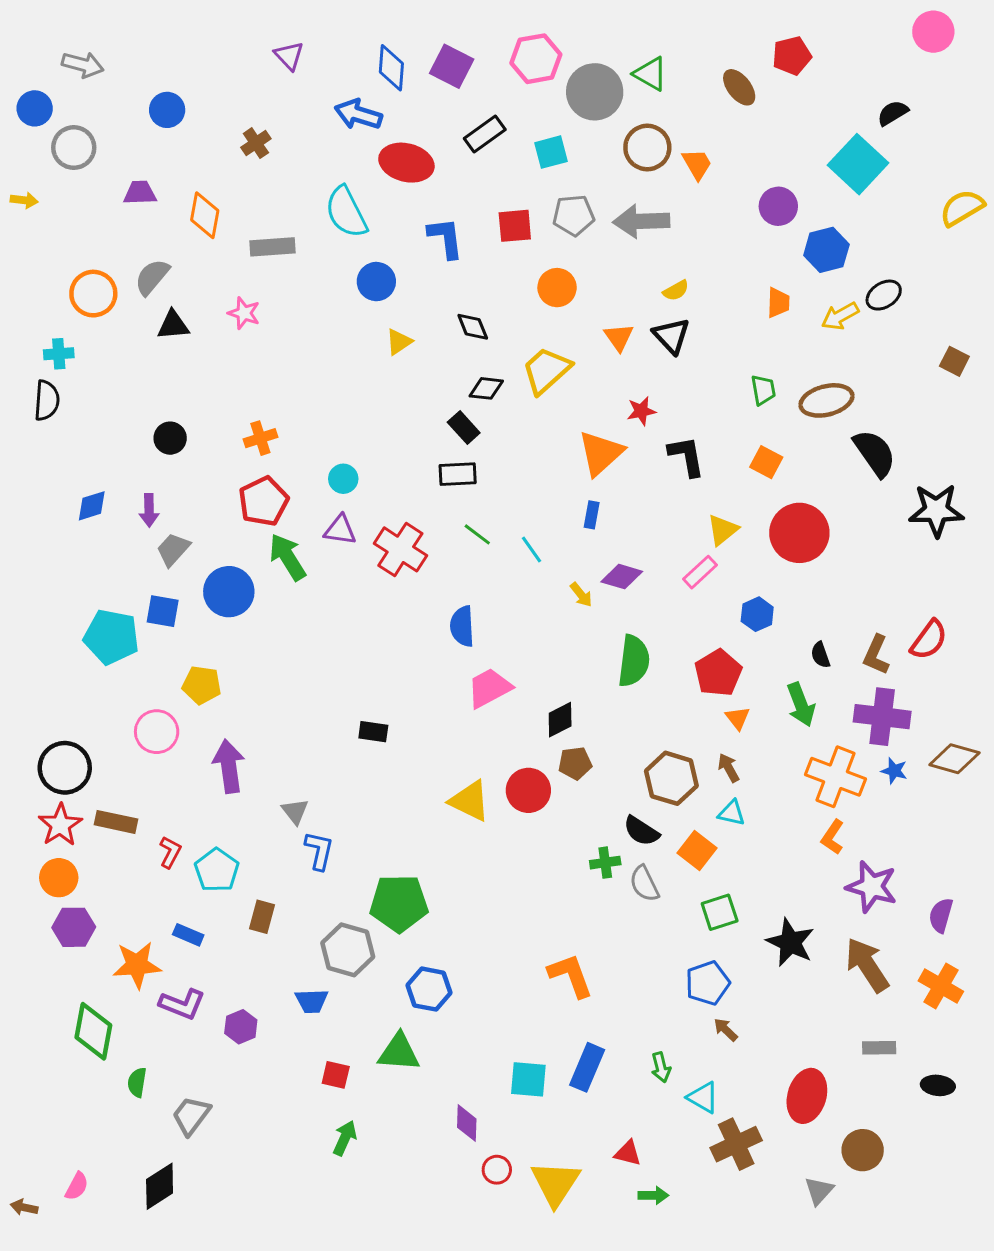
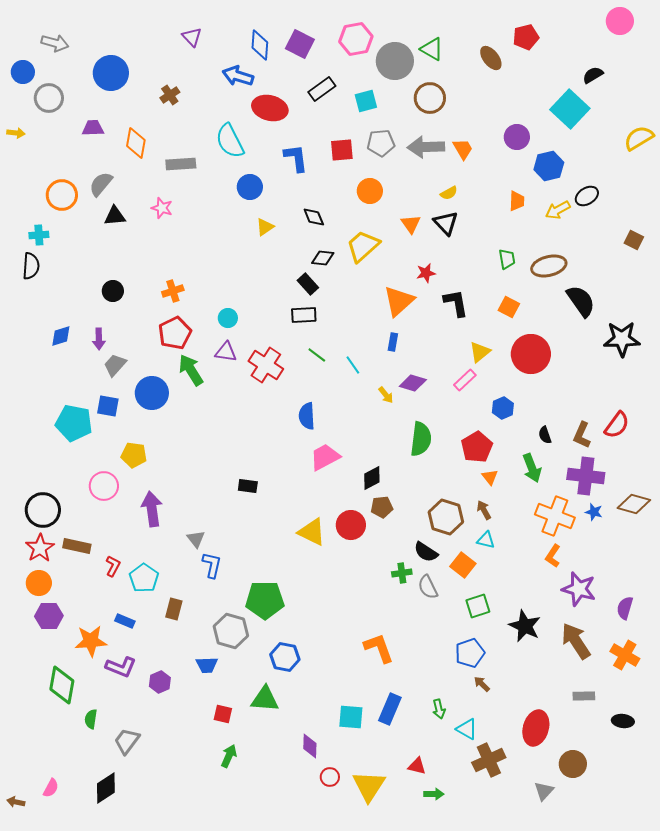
blue circle: (167, 110) -> (111, 73), size x1.5
orange trapezoid: (697, 164) -> (463, 149), moved

